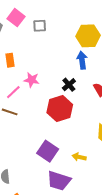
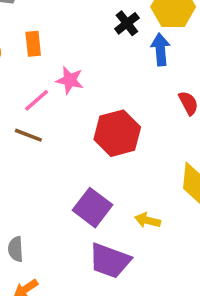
black cross: (69, 85) -> (127, 23), moved

